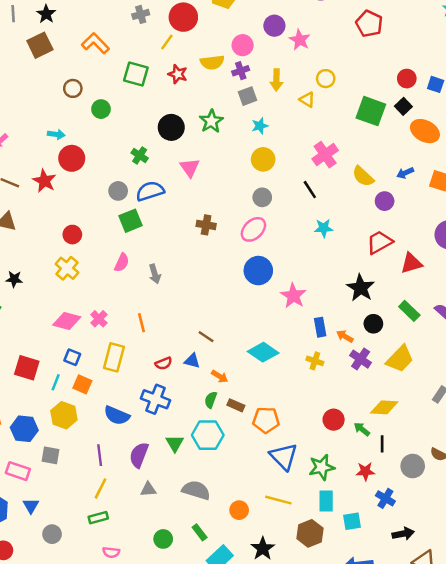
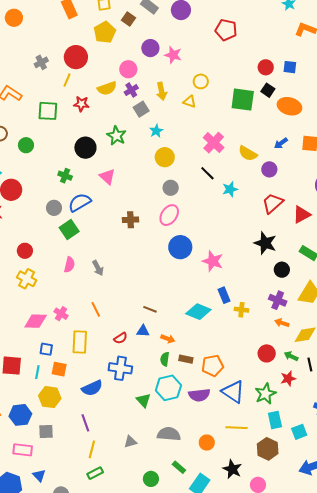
cyan star: (324, 228) -> (230, 189), moved
blue rectangle: (320, 327) -> (224, 295), moved
orange arrow: (345, 336) -> (282, 323), moved
blue semicircle: (117, 415) -> (92, 388), turned -35
purple semicircle: (139, 455) -> (199, 395), moved, turned -105
red star: (365, 471) -> (288, 379), moved

